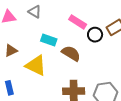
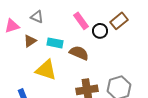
pink rectangle: (78, 22) -> (81, 21), turned 30
brown triangle: (11, 51) -> (30, 41), moved

